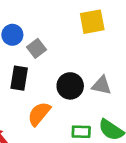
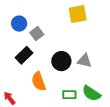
black rectangle: (19, 78) -> (24, 55), turned 36
orange semicircle: (39, 114) -> (39, 81), turned -60

